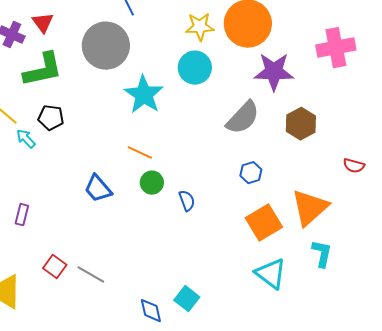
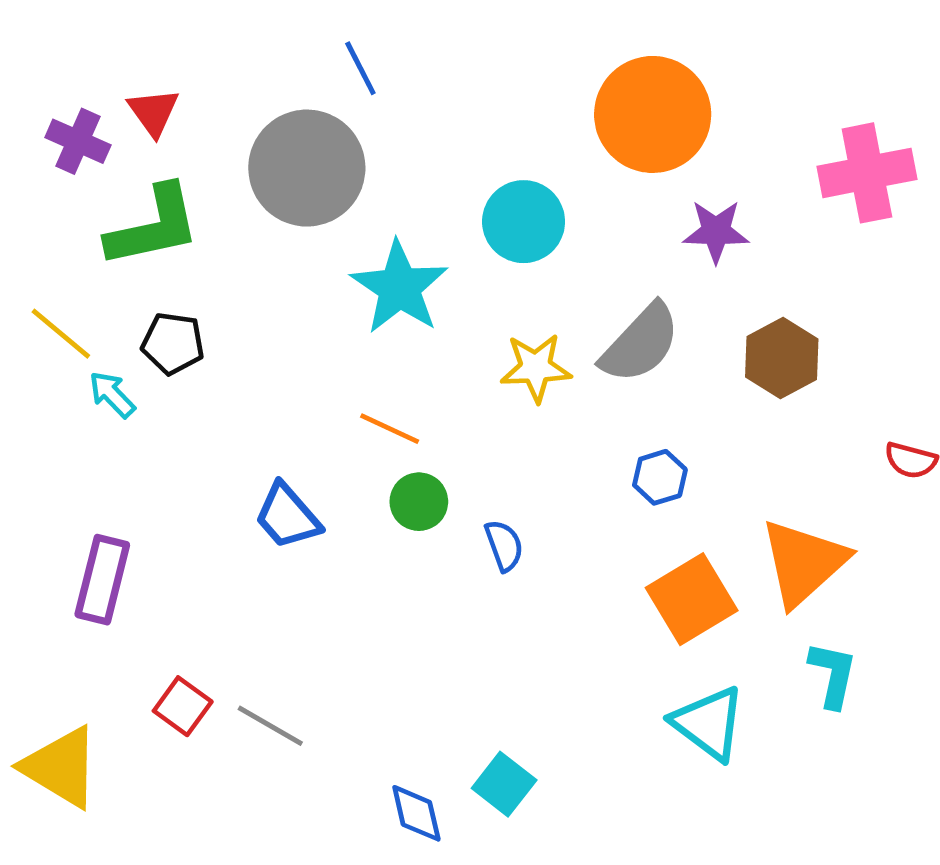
yellow star: (200, 27) -> (536, 368), moved
purple star: (274, 72) -> (716, 231), size x0.7
purple rectangle: (22, 215) -> (102, 580), size x1.6

